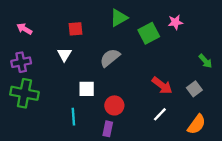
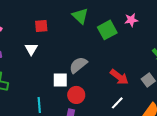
green triangle: (119, 18) -> (80, 16), turned -48
gray semicircle: (110, 58) -> (78, 65), moved
white square: (87, 89) -> (60, 80), moved

